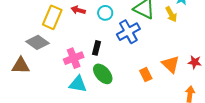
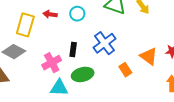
blue cross: (128, 32) -> (105, 43), moved
green ellipse: (103, 74) -> (83, 74), turned -55

